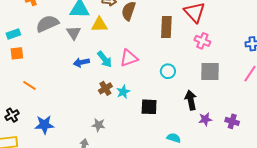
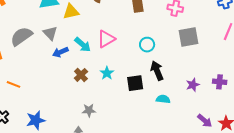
gray semicircle: (47, 24) -> (21, 36), moved
gray triangle: (74, 33) -> (50, 33), moved
brown cross: (105, 88) -> (81, 75), moved
black arrow: (191, 100) -> (157, 71), moved
cyan semicircle: (174, 138) -> (163, 99), moved

